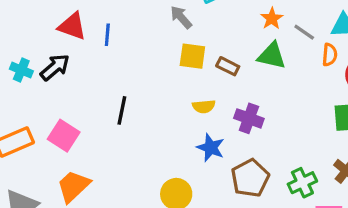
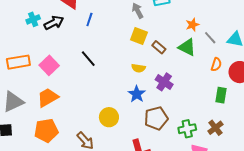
blue line: (107, 35) -> (89, 20), moved
orange semicircle: (330, 55) -> (216, 64), moved
cyan cross: (21, 70) -> (33, 19), turned 32
black line: (122, 110) -> (88, 59), turned -66

